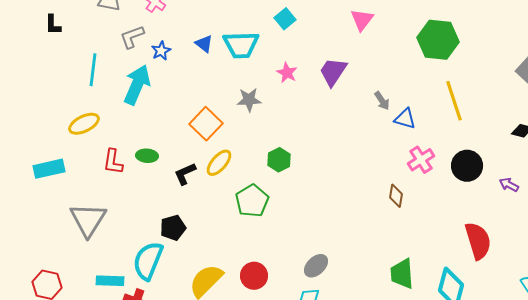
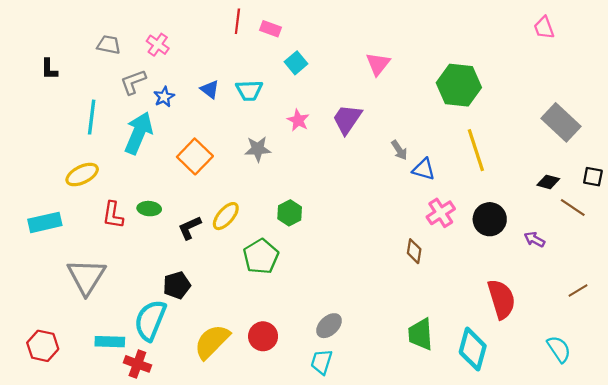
cyan trapezoid: (241, 45) -> (249, 90), size x0.7
orange square: (206, 124) -> (195, 156), moved

